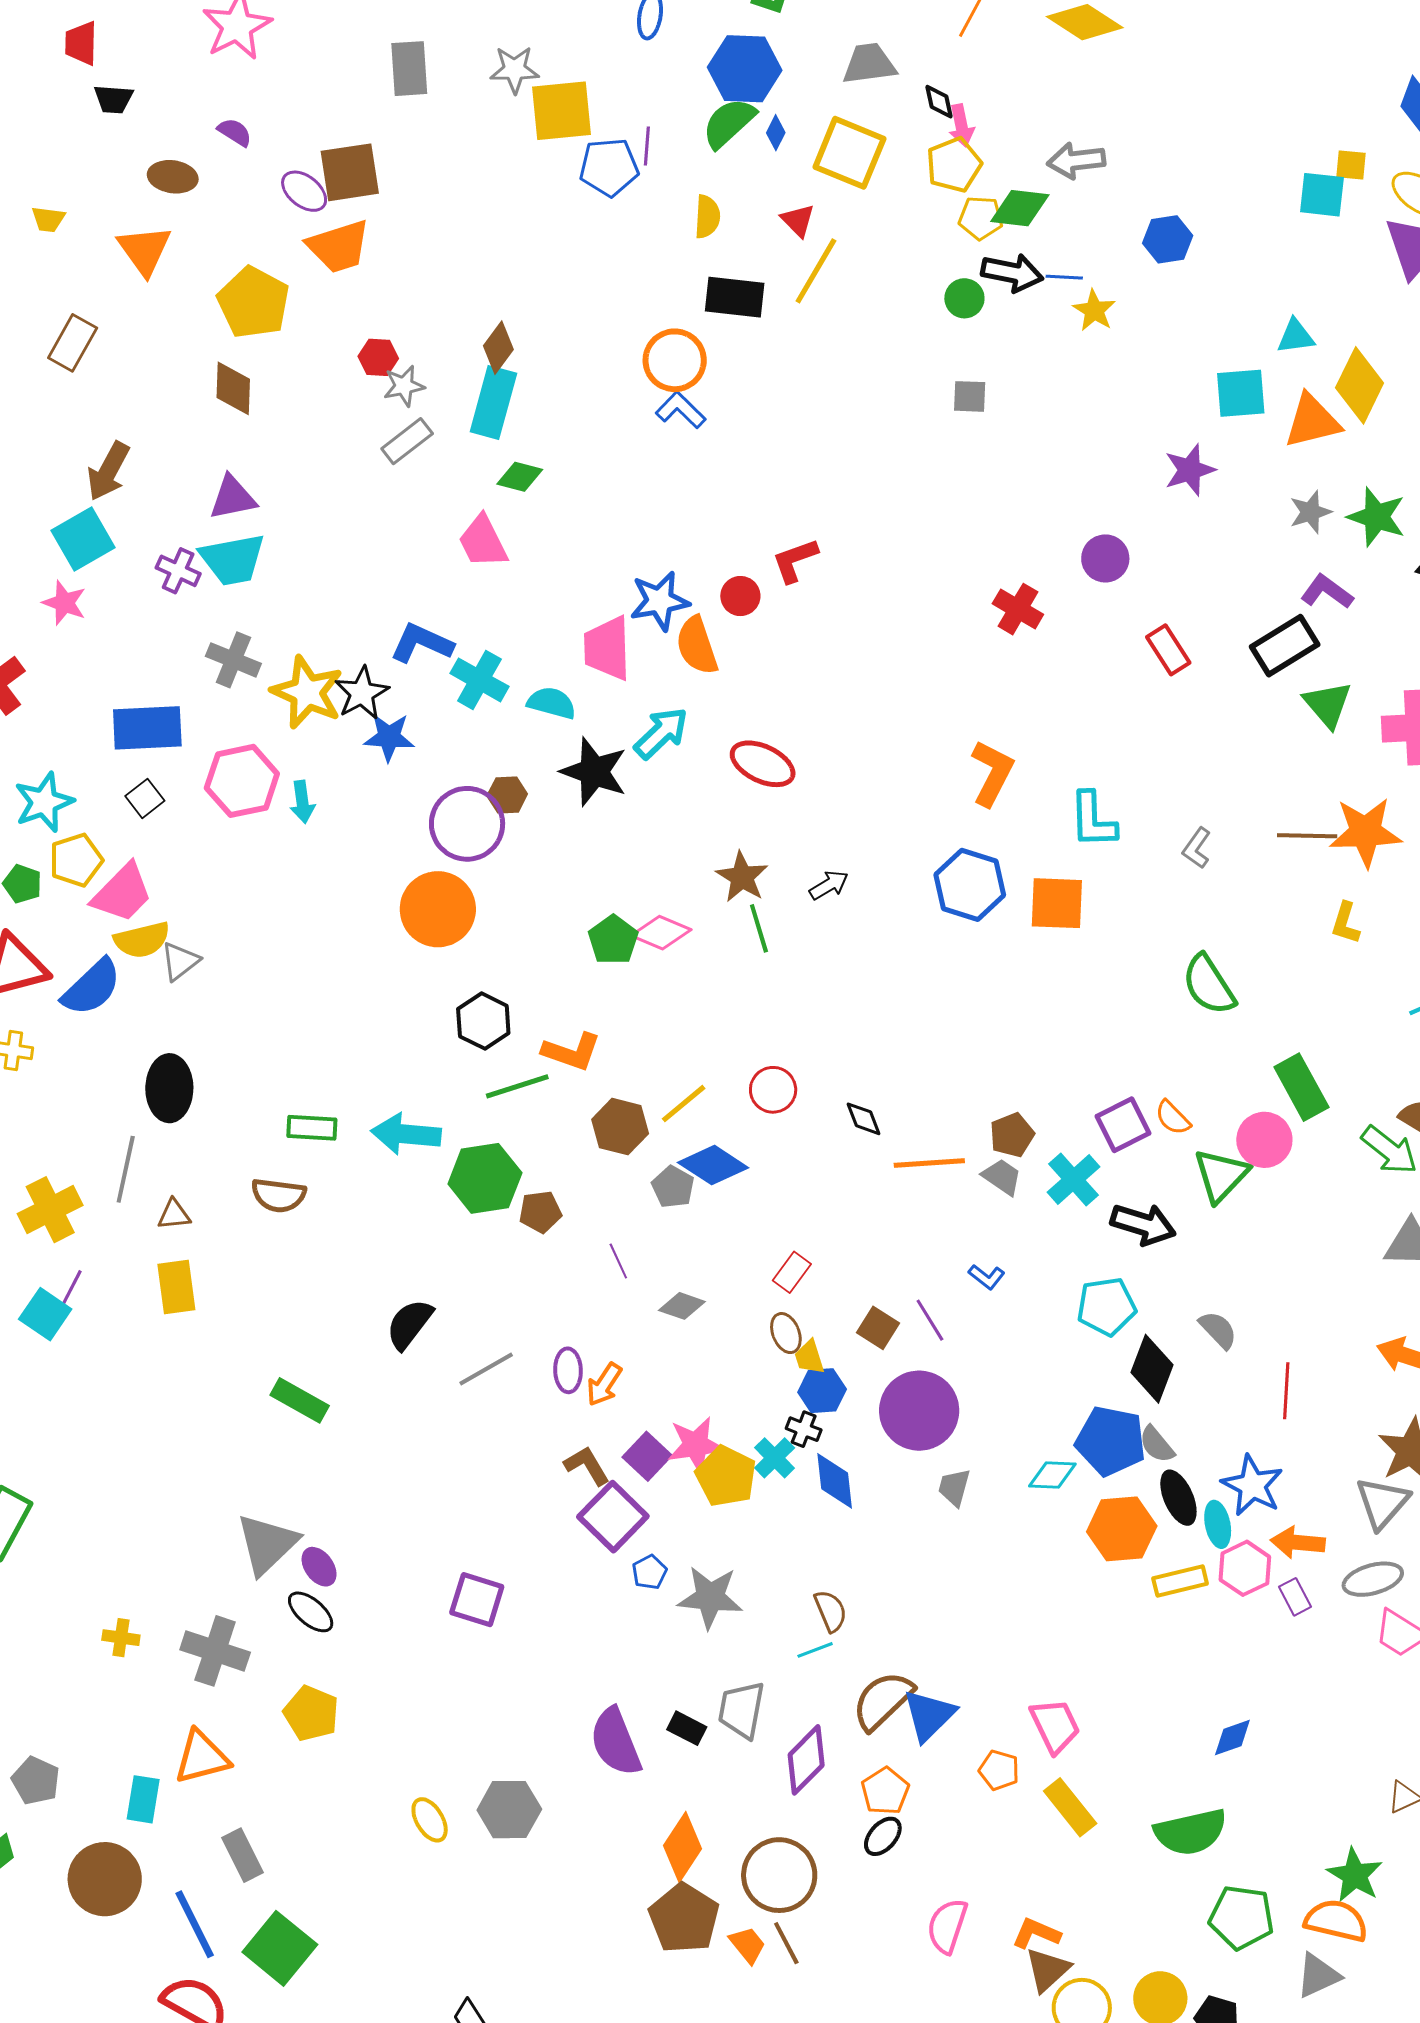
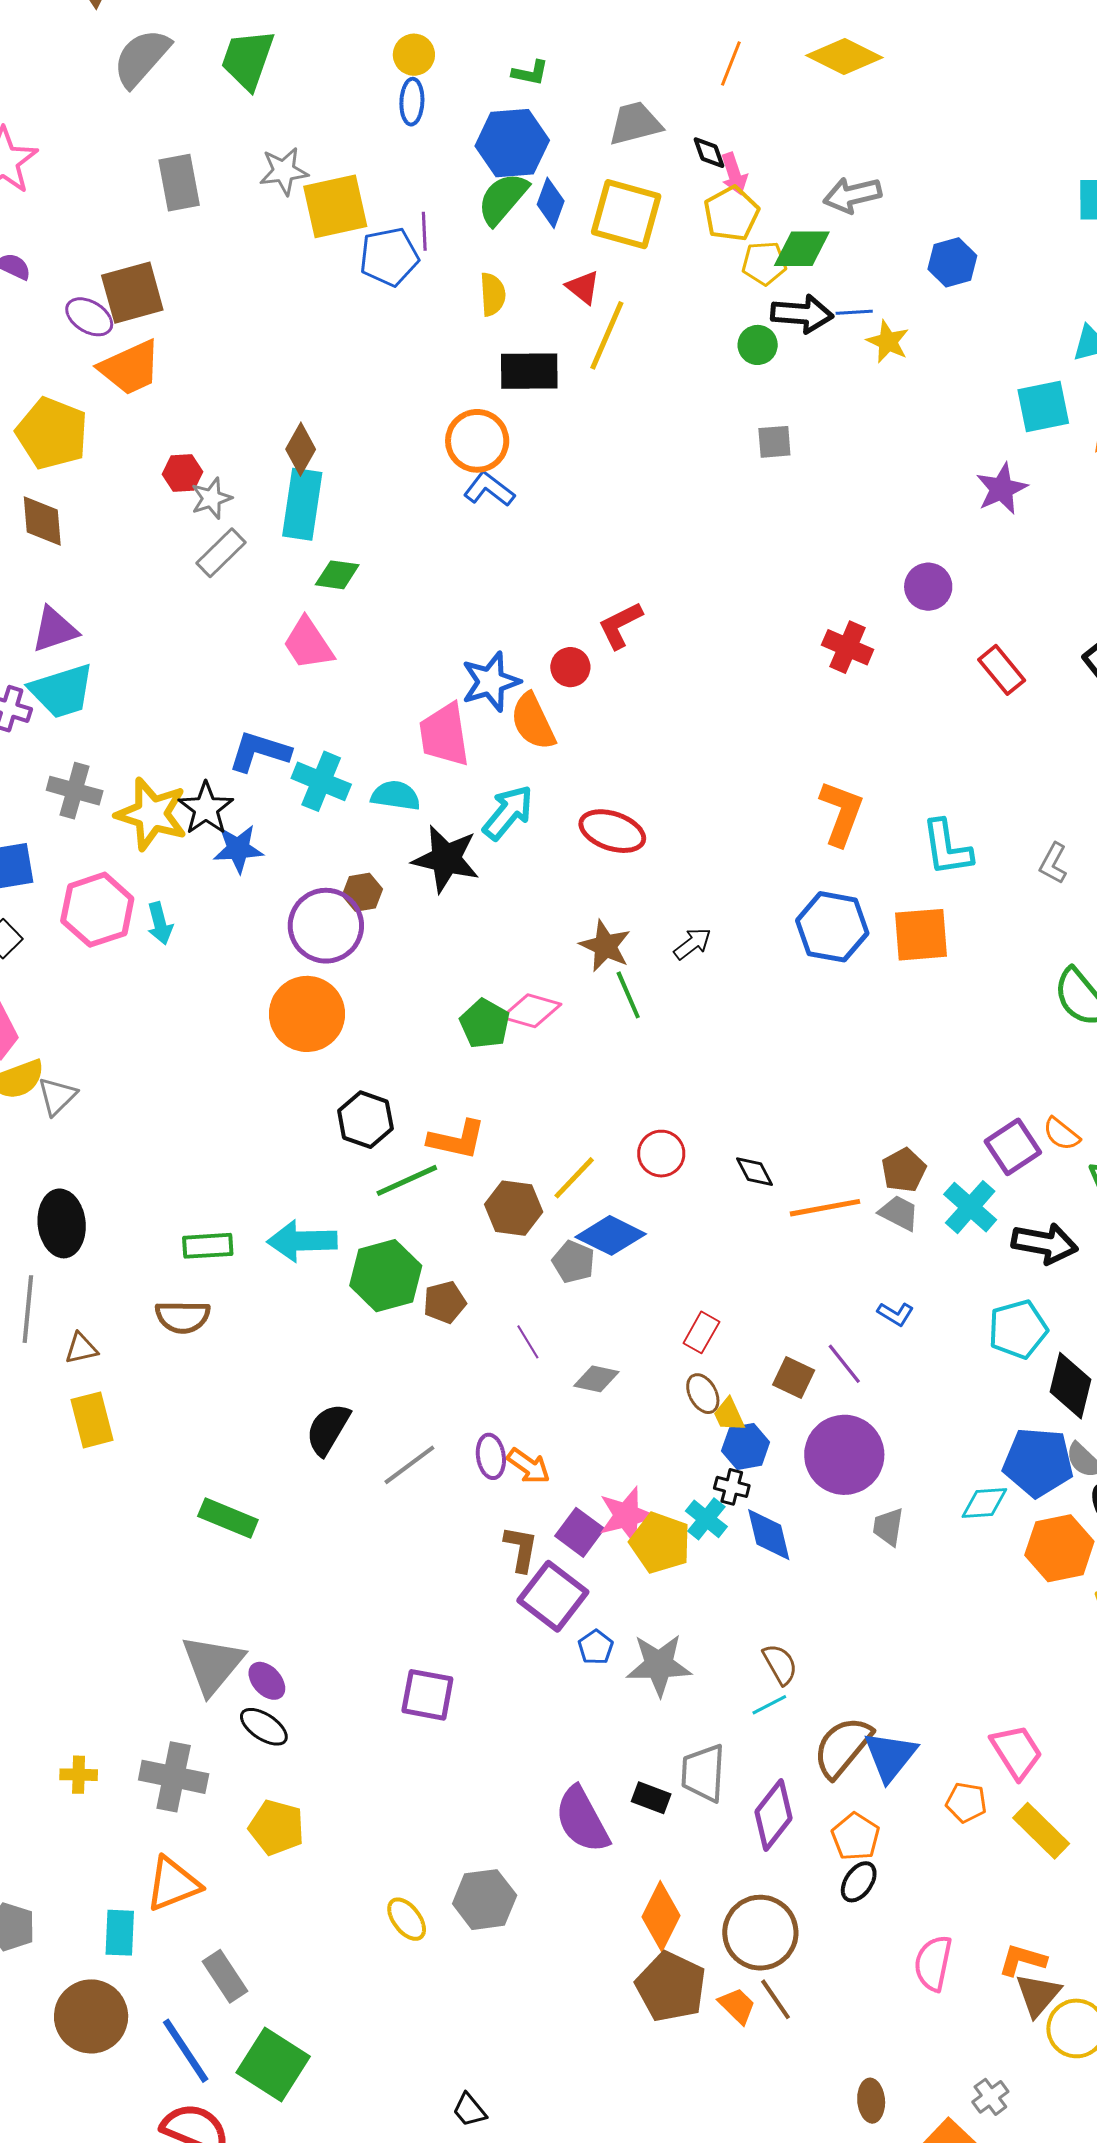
blue diamond: (776, 133) -> (551, 203), size x1.4
orange arrow: (604, 1384) -> (528, 1466), turned -81
brown L-shape: (587, 1466) -> (521, 1549), turned 48

